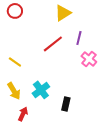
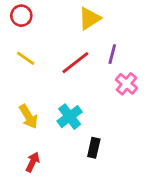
yellow line: (15, 62) -> (26, 58), moved
cyan cross: (41, 90) -> (70, 117), moved
yellow arrow: (14, 91) -> (28, 117), moved

